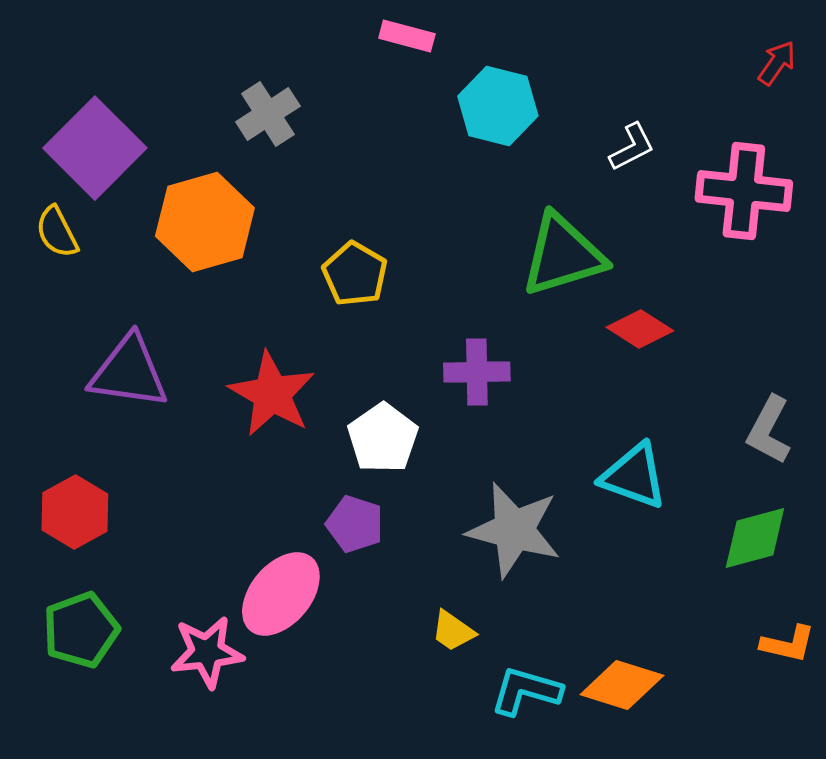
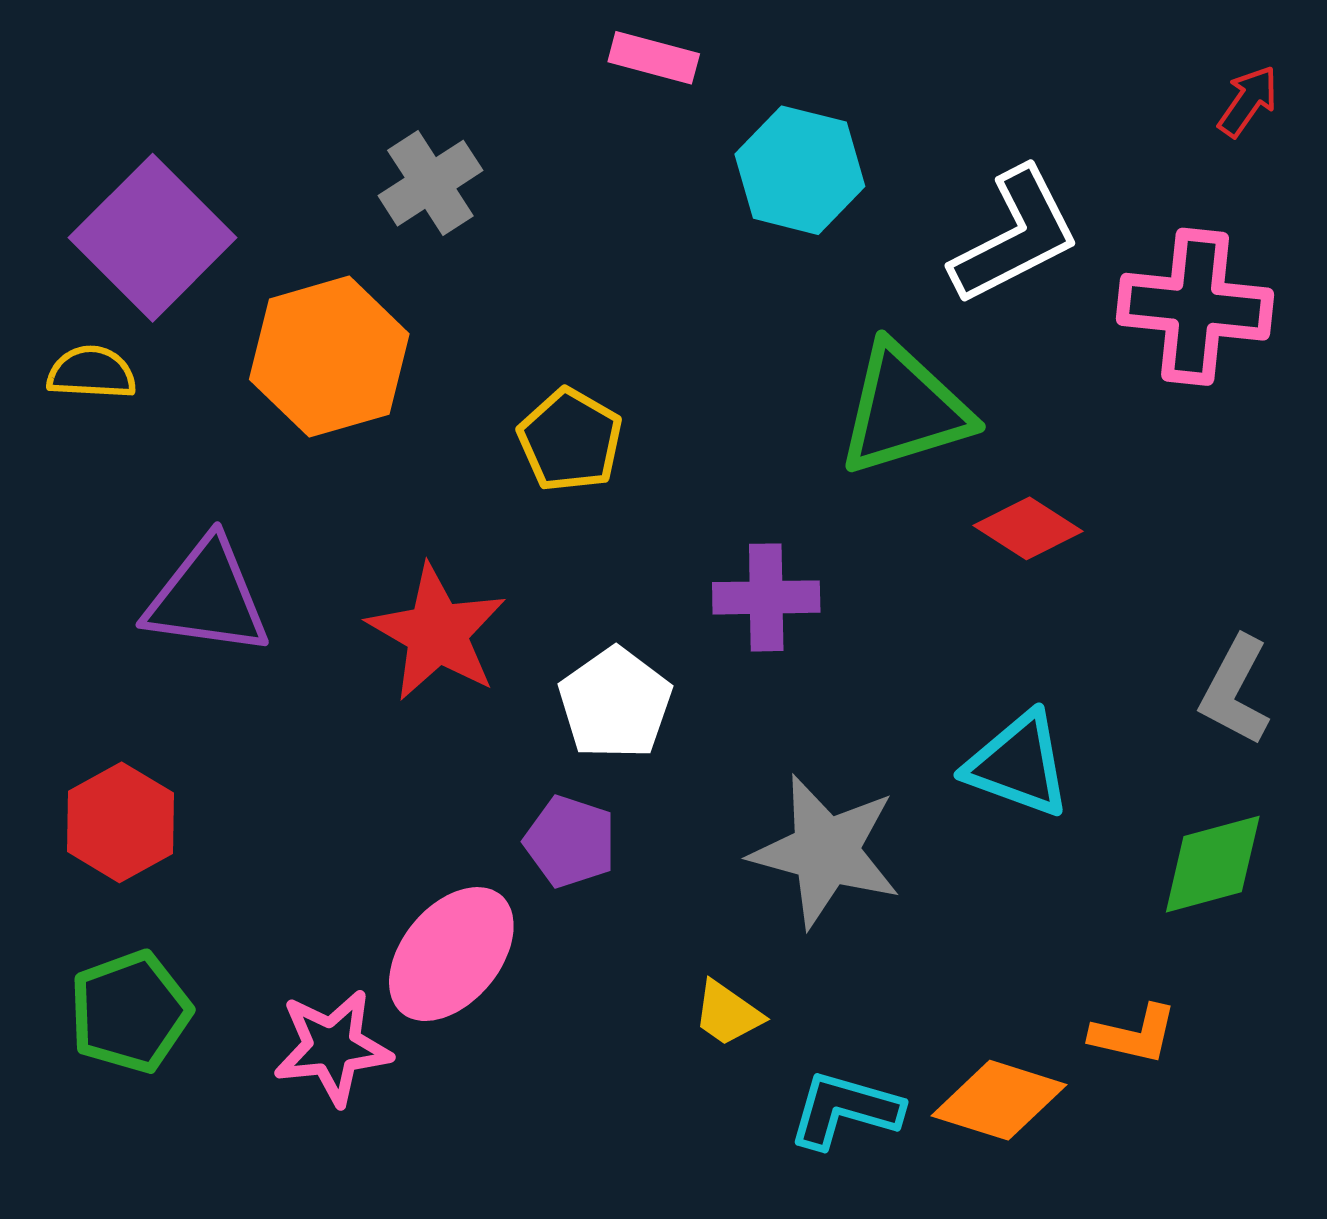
white L-shape: (632, 147) -> (1015, 236), size x1.8
yellow semicircle: (57, 232) -> (92, 373), turned 120
orange L-shape: (788, 644) -> (1134, 1034), moved

